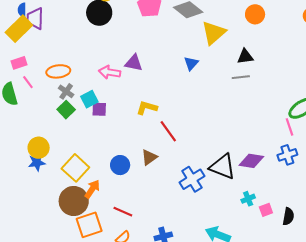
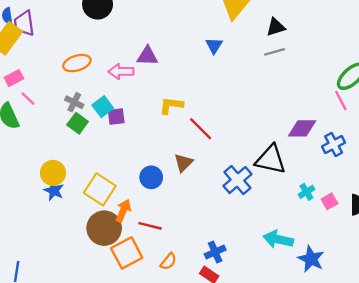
orange ellipse: (58, 71) -> (77, 63), moved
blue cross: (287, 155) -> (334, 144), moved
purple diamond: (251, 161) -> (302, 128), moved
blue star: (37, 163) -> (54, 191), turned -30
red line: (123, 212) -> (150, 226), moved

